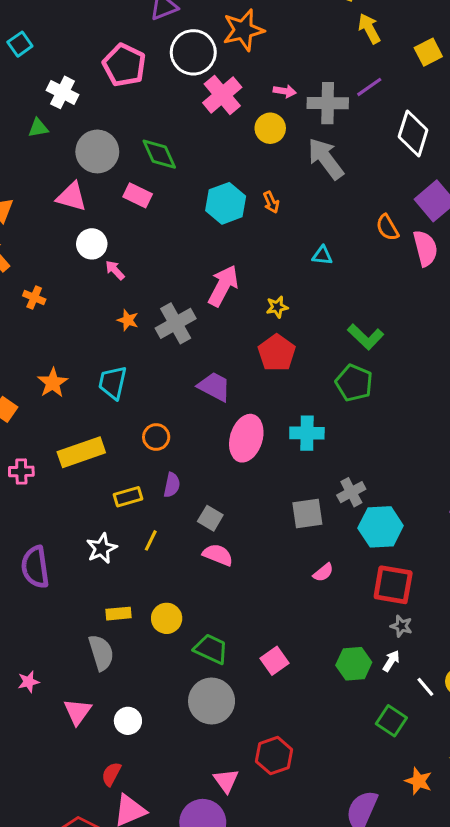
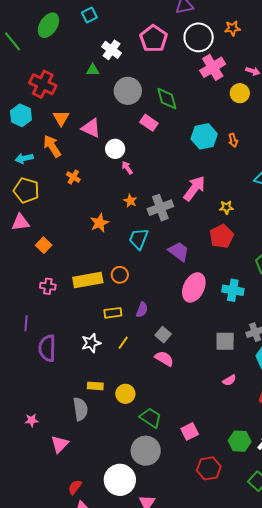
orange star: (243, 30) -> (232, 28), size x0.6
pink triangle: (71, 197) -> (91, 128), moved
orange star: (53, 383) -> (99, 223), moved
cyan trapezoid: (113, 383) -> (139, 239), moved
orange circle: (156, 437) -> (120, 275), moved
white circle: (128, 721) -> (120, 480), moved, size x1.8
red hexagon: (274, 756) -> (209, 468), moved

